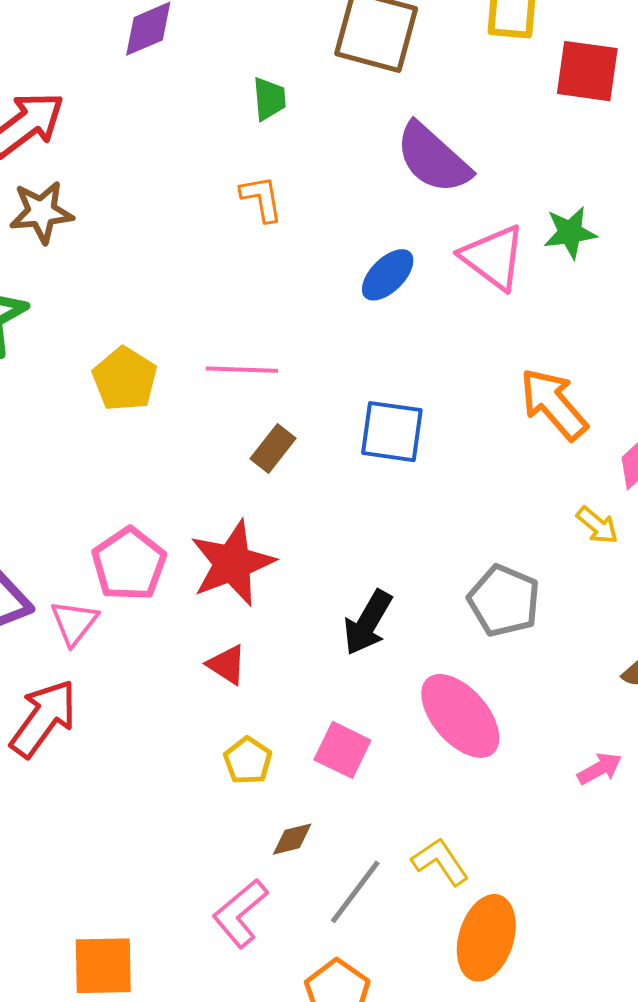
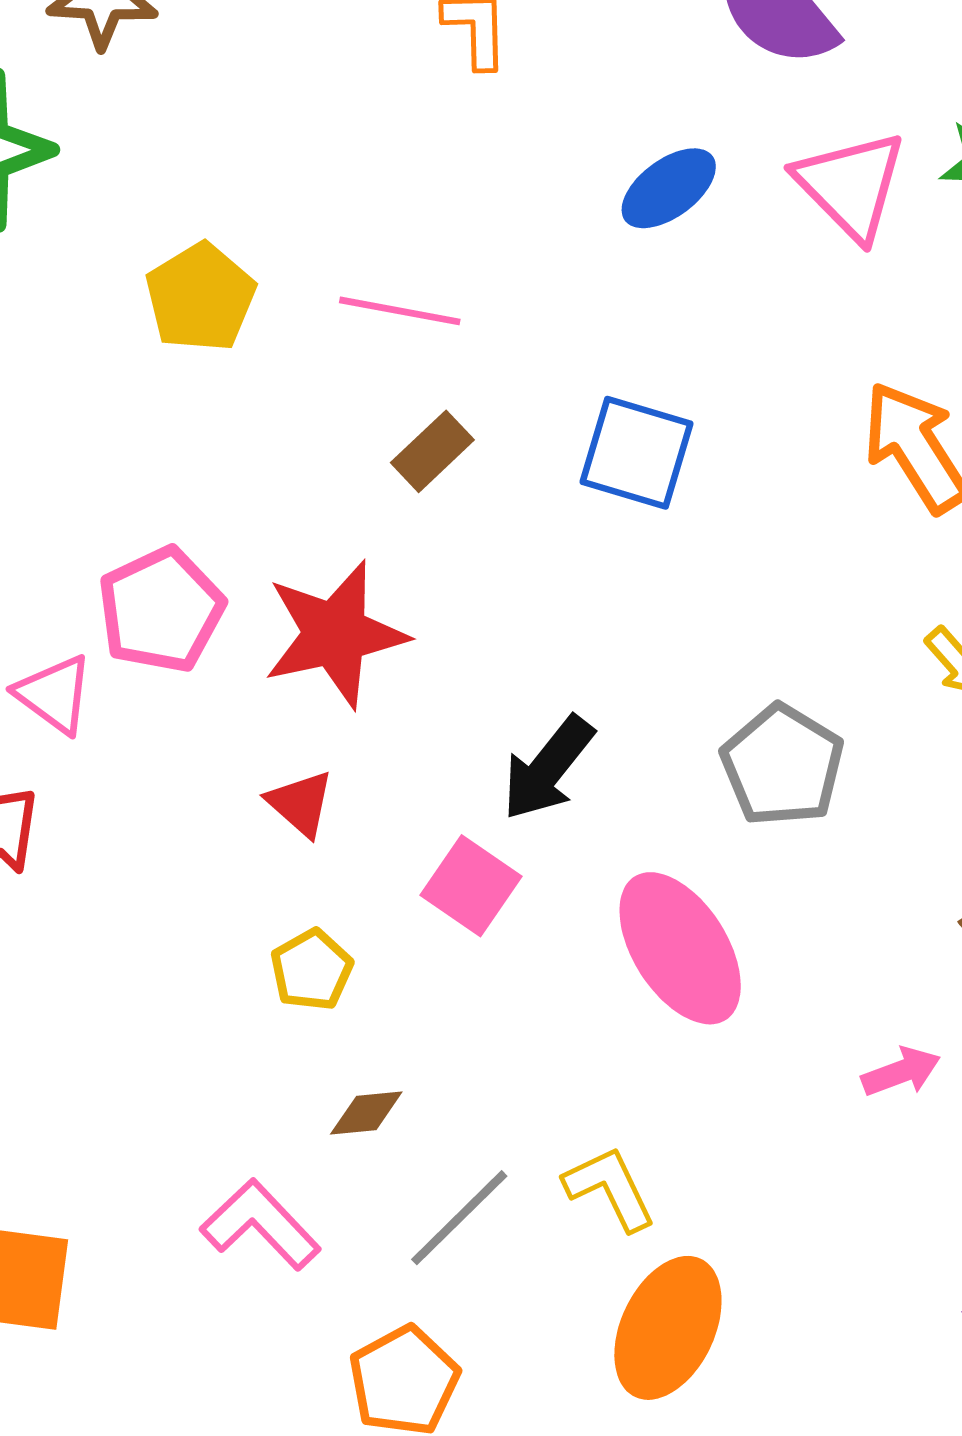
pink triangle: (74, 623) -> (54, 694), turned -40
pink square: (342, 750) -> (471, 886), moved
pink L-shape: (240, 913) -> (260, 1225), turned 78

